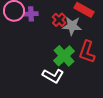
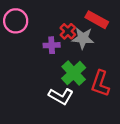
purple cross: (31, 14) -> (52, 45), moved
red L-shape: (87, 52) -> (100, 83), moved

